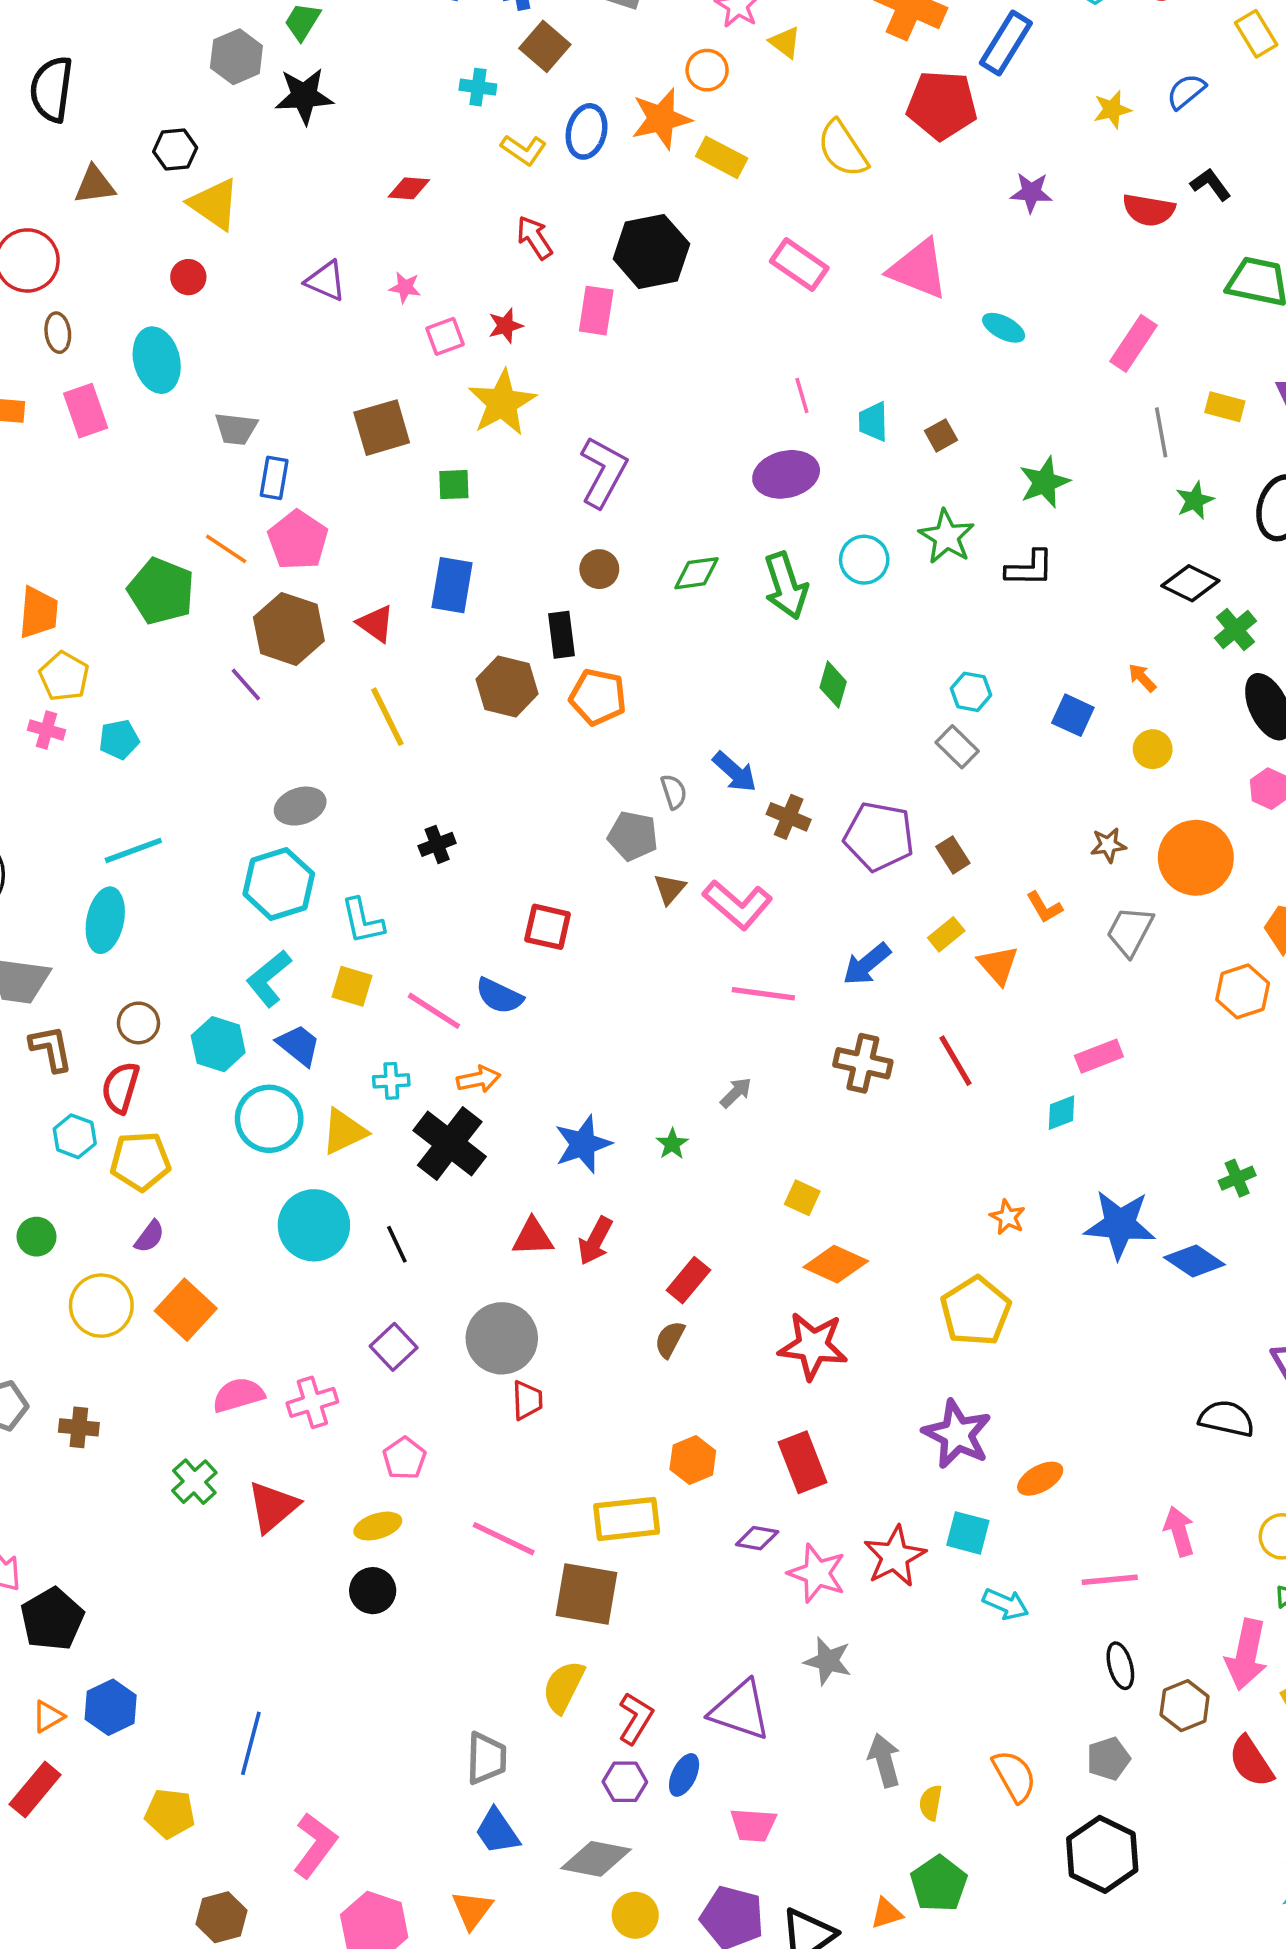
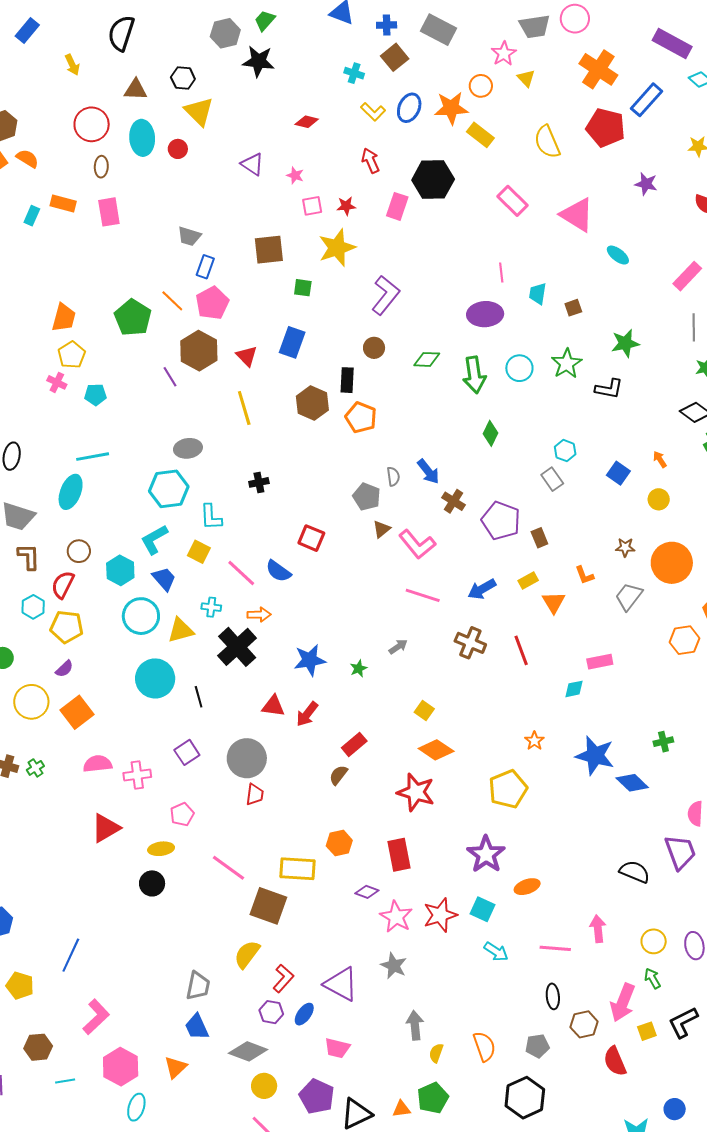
cyan ellipse: (157, 360) -> (142, 138), moved
green cross: (194, 1482) -> (35, 768), moved, size x0.7

